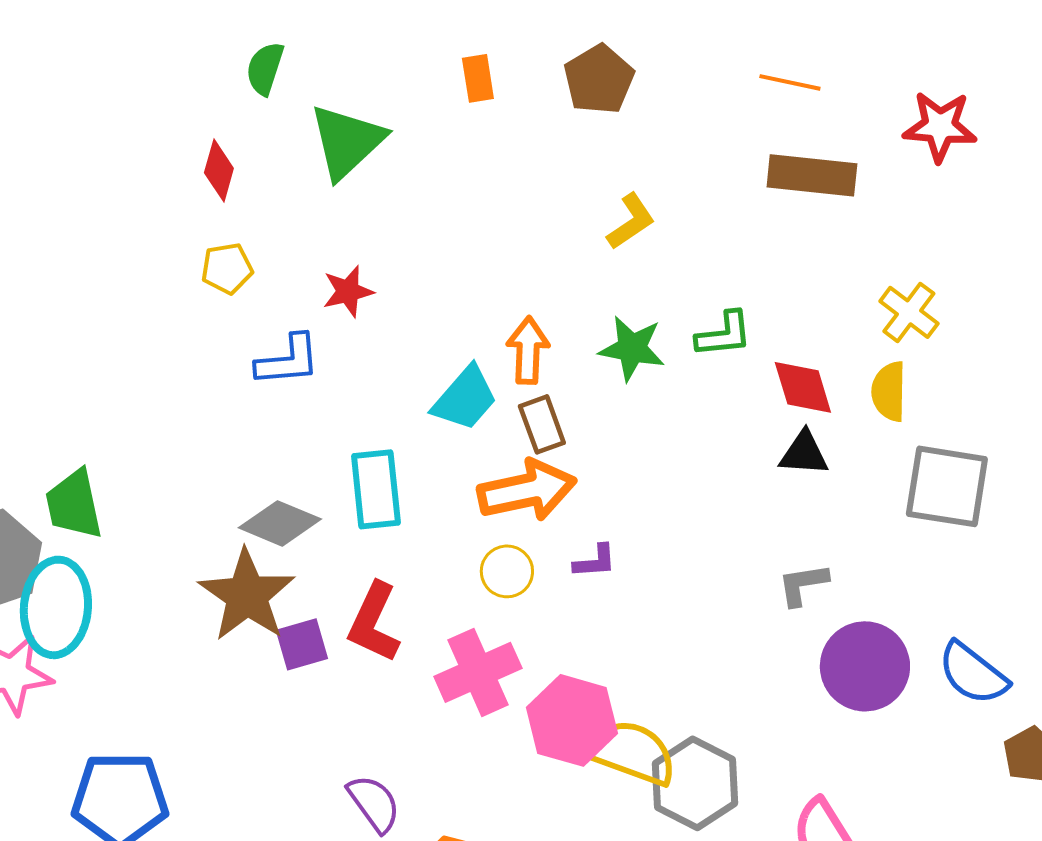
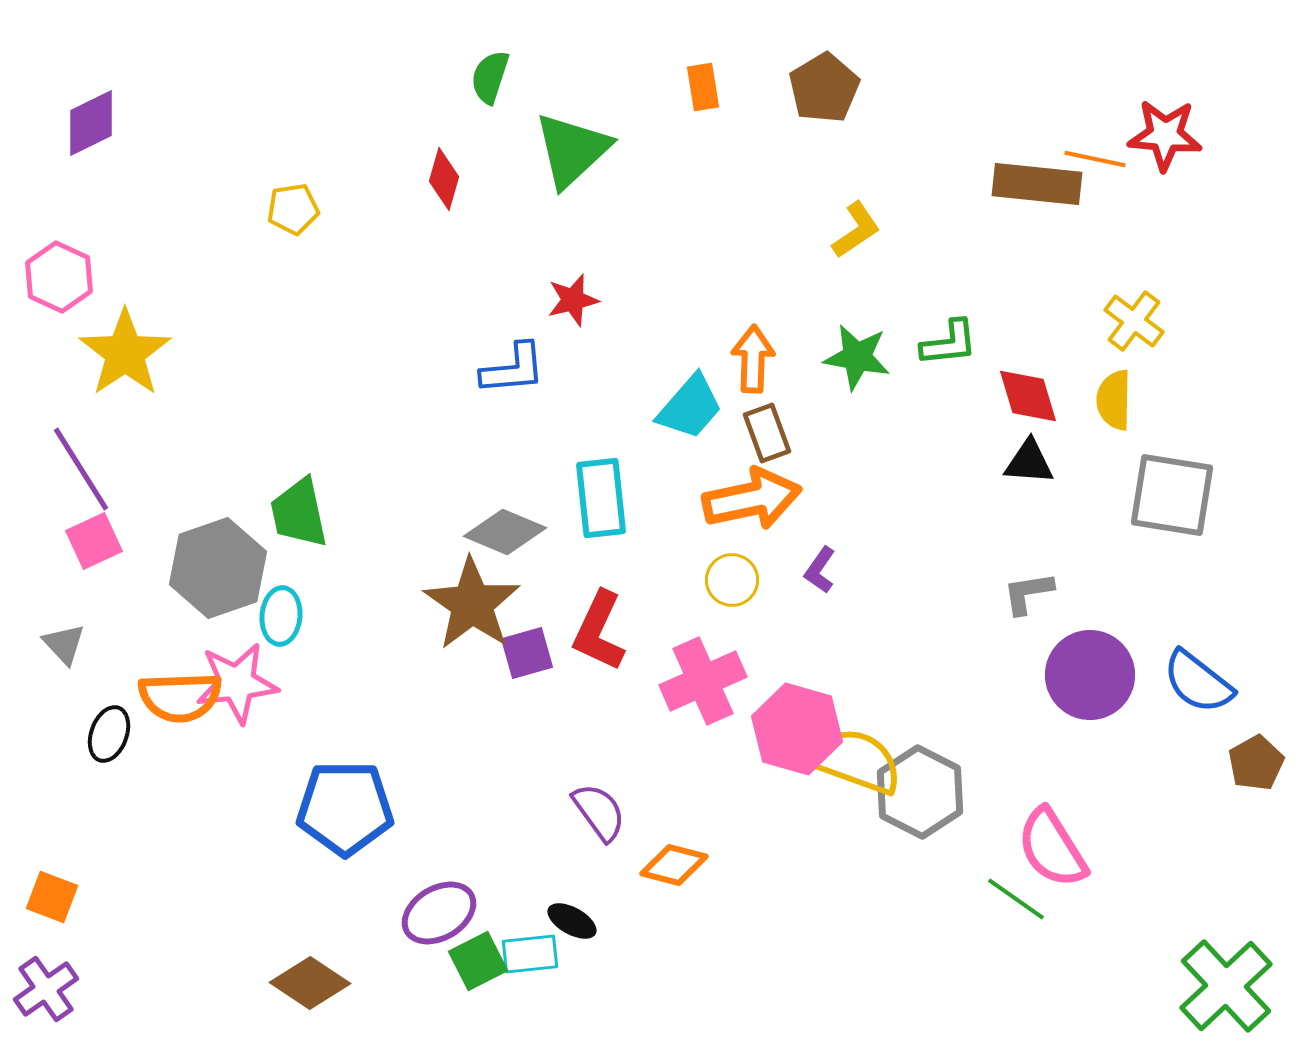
orange line: (790, 82) -> (1095, 159), moved
yellow pentagon: (227, 268) -> (293, 209), moved
purple L-shape: (595, 561) -> (820, 570), turned 129
cyan ellipse: (56, 607) -> (281, 616), size x0.6

